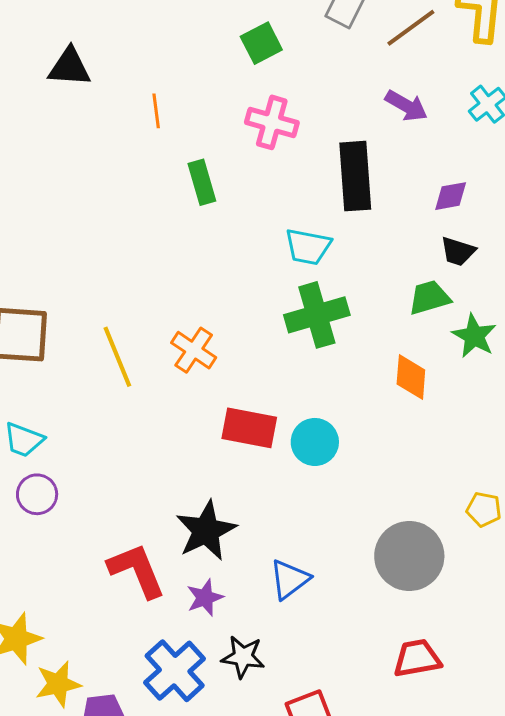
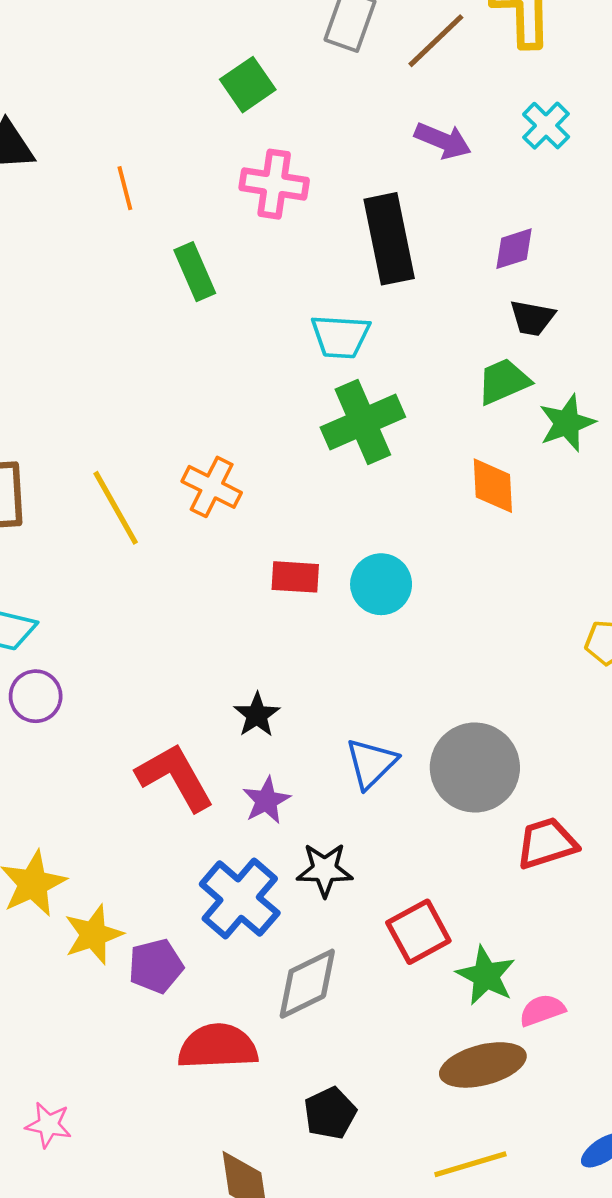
green star: (474, 336) -> (567, 423), turned 30
red rectangle: (249, 428) -> (295, 577), size x0.7
black star: (206, 531) -> (257, 715), size x0.6
gray circle: (409, 556) -> (475, 768), moved

